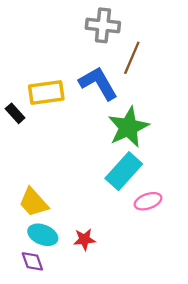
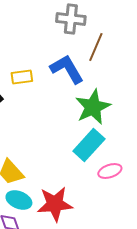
yellow rectangle: (46, 93) -> (22, 77), size x0.7
red star: (84, 239) -> (55, 204), size x1.8

